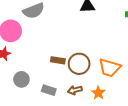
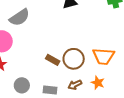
brown rectangle: (58, 60) -> (53, 60), turned 32

